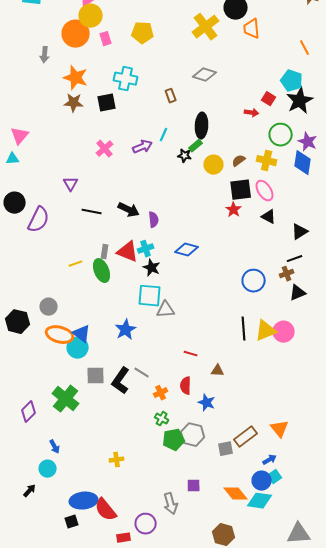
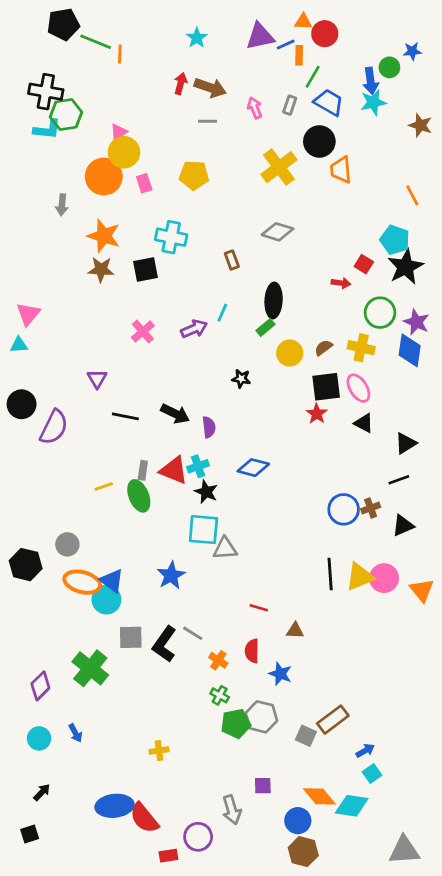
black star: (185, 156) -> (241, 379), moved
brown cross: (287, 274) -> (371, 508), moved
orange cross: (161, 393) -> (218, 660), turned -32
orange triangle: (280, 429) -> (422, 590), moved
gray square: (226, 449) -> (306, 736), turned 35
cyan circle: (48, 469) -> (39, 738), moved
blue circle: (262, 481) -> (298, 821), moved
black square: (72, 522) -> (30, 834), moved

